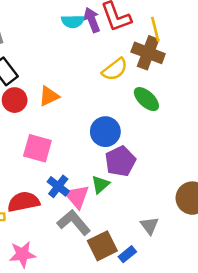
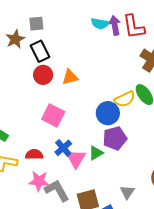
yellow semicircle: (115, 69) -> (125, 99), moved
red semicircle: (24, 202) -> (34, 154), size x0.7
gray L-shape: (74, 222) -> (57, 190), moved
pink star: (22, 254) -> (39, 181), moved

